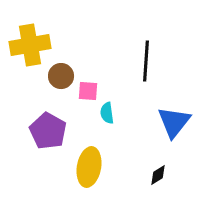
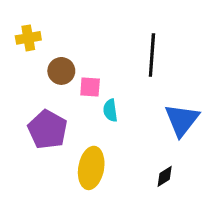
yellow cross: (30, 45) -> (28, 38), size x0.6

